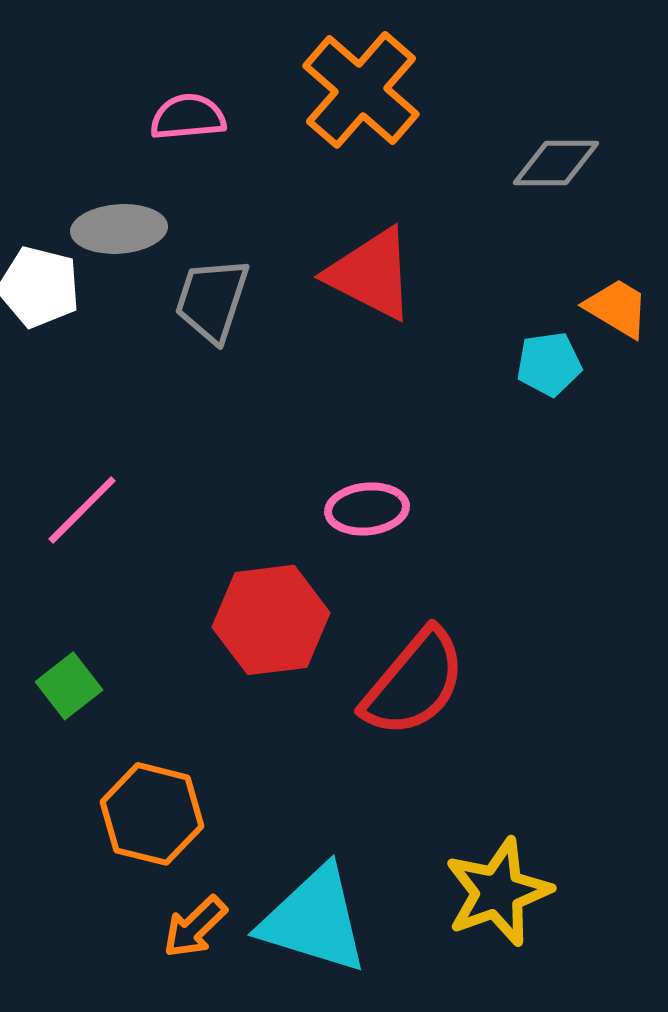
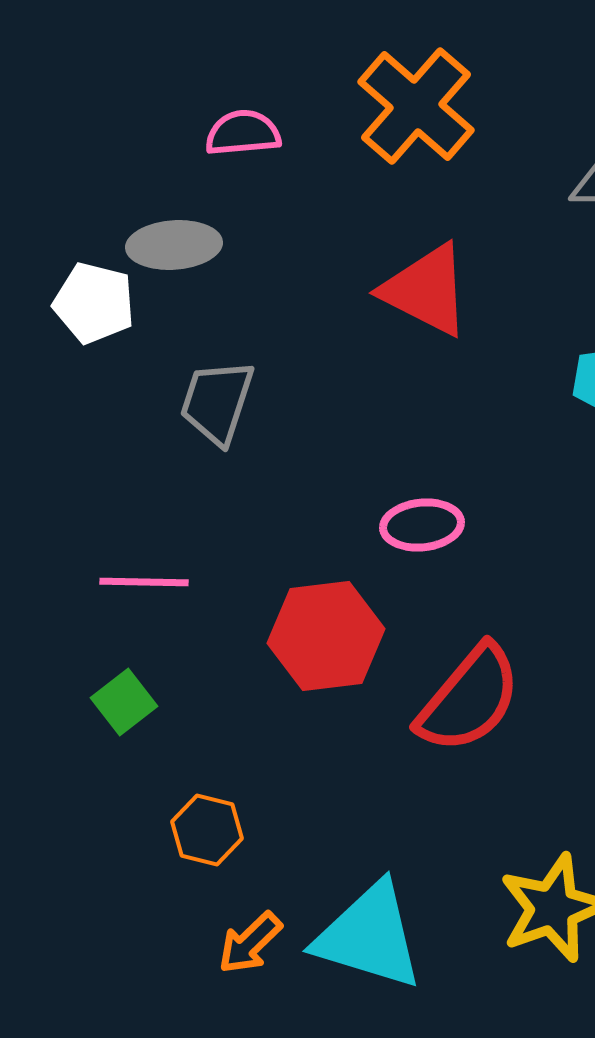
gray trapezoid: (212, 300) -> (217, 402), moved
pink line: (82, 510) -> (144, 582), moved, turned 46
orange hexagon: (152, 814) -> (207, 830), size x0.7

